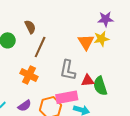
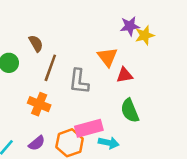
yellow star: (101, 39) -> (145, 35), moved
gray L-shape: (68, 70) -> (79, 81), moved
red triangle: (88, 80) -> (125, 75), moved

